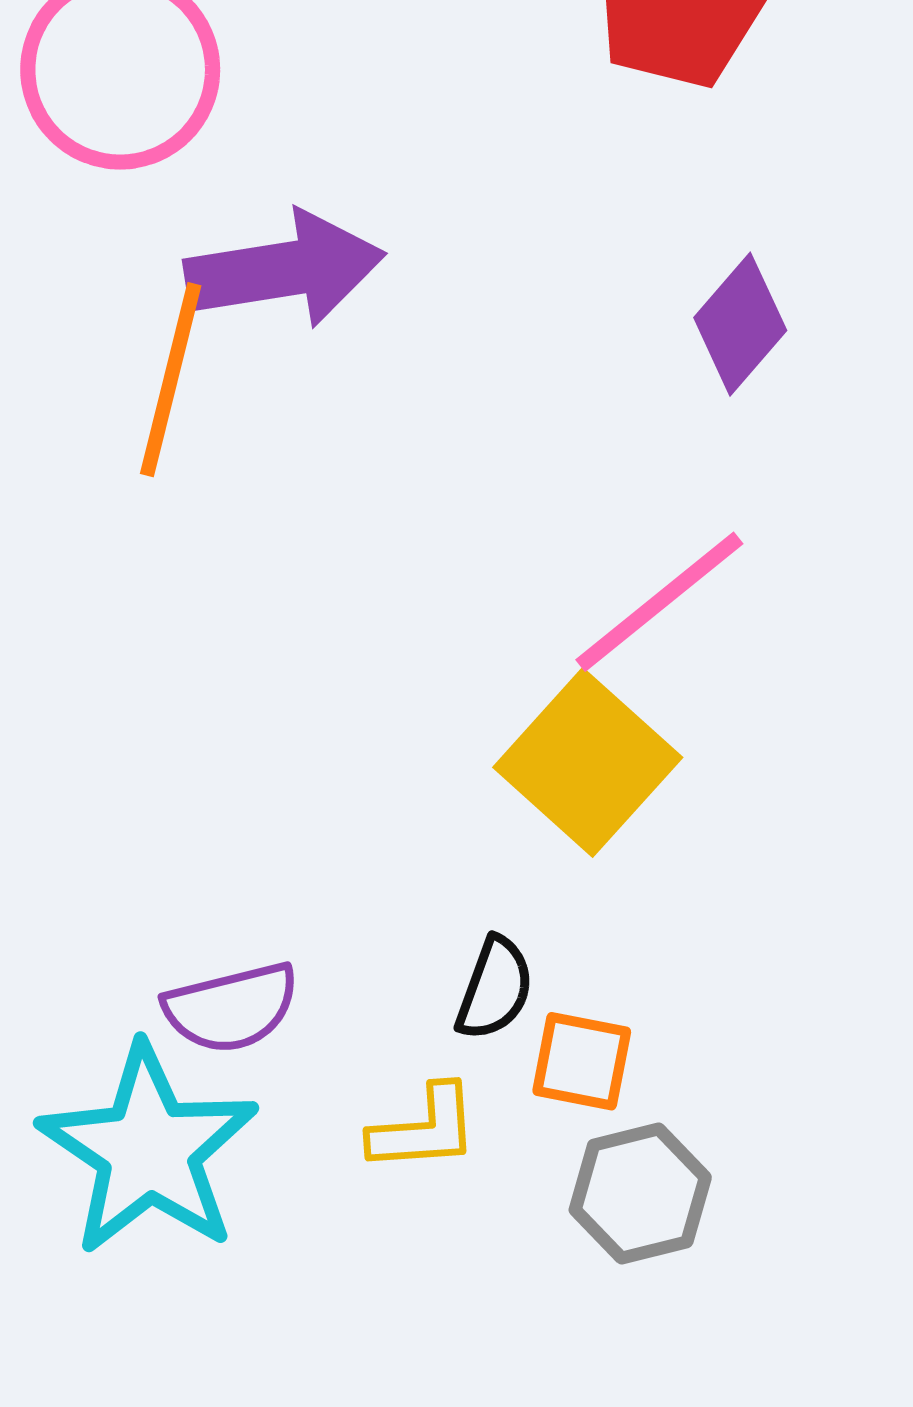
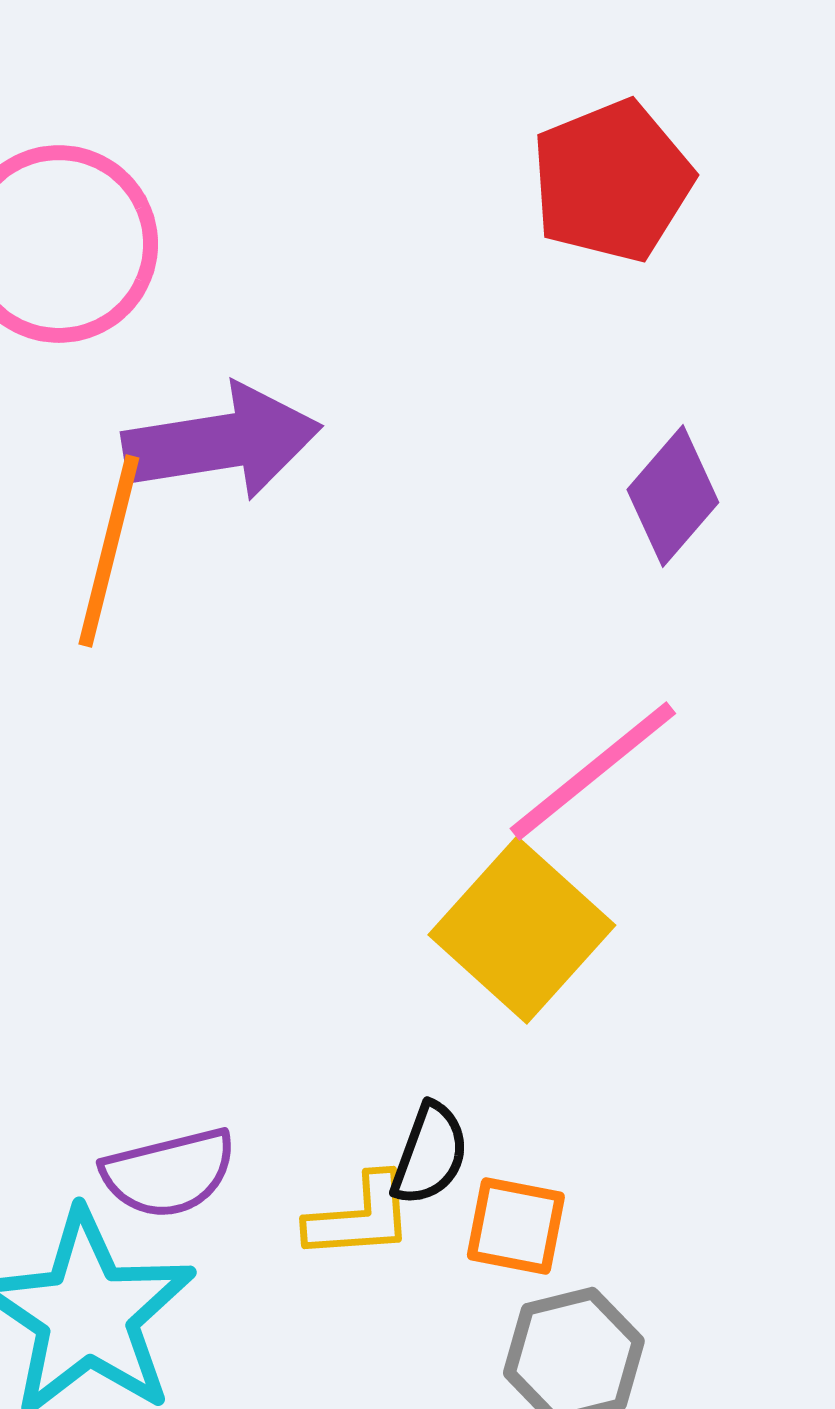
yellow L-shape: (424, 1129) -> (360, 1217), moved

